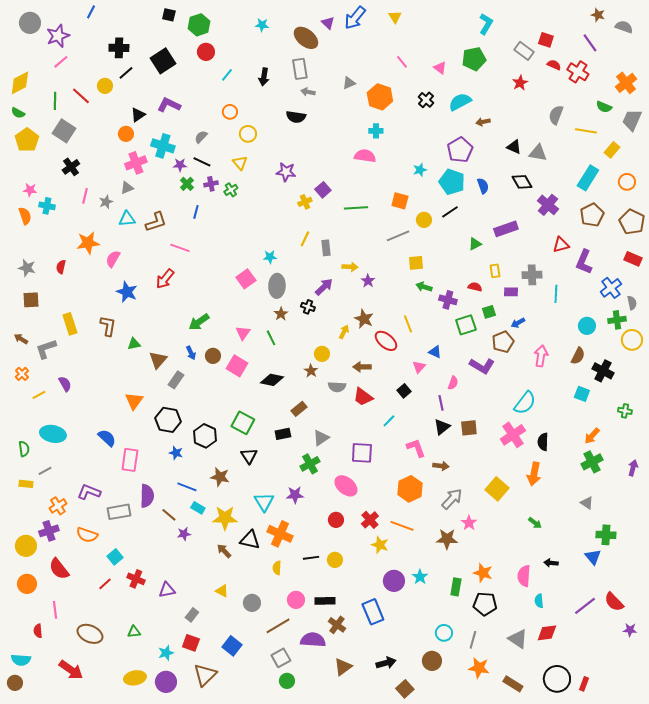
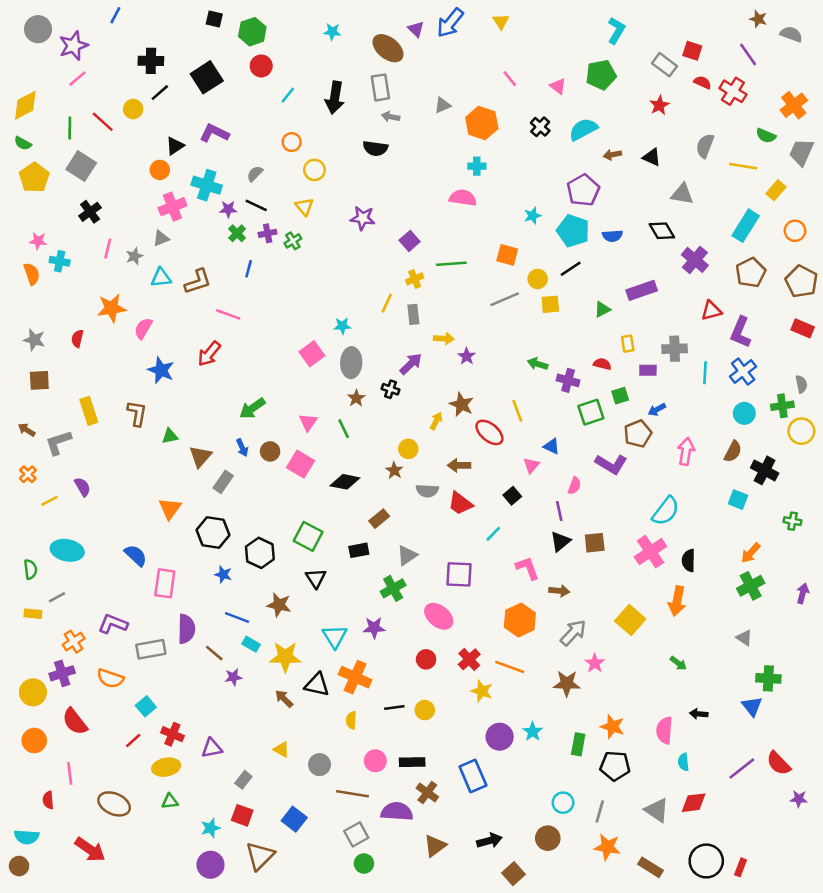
black arrow: (264, 77) -> (335, 98), size x1.4
black triangle: (514, 147) -> (652, 157), moved
blue semicircle: (483, 186) -> (612, 236), turned 105
yellow cross: (305, 202) -> (415, 279), moved
yellow square: (416, 263) -> (550, 304), moved
blue cross: (611, 288) -> (743, 372), moved
brown line: (278, 626) -> (352, 794), turned 40
yellow ellipse: (135, 678) -> (166, 767), moved

